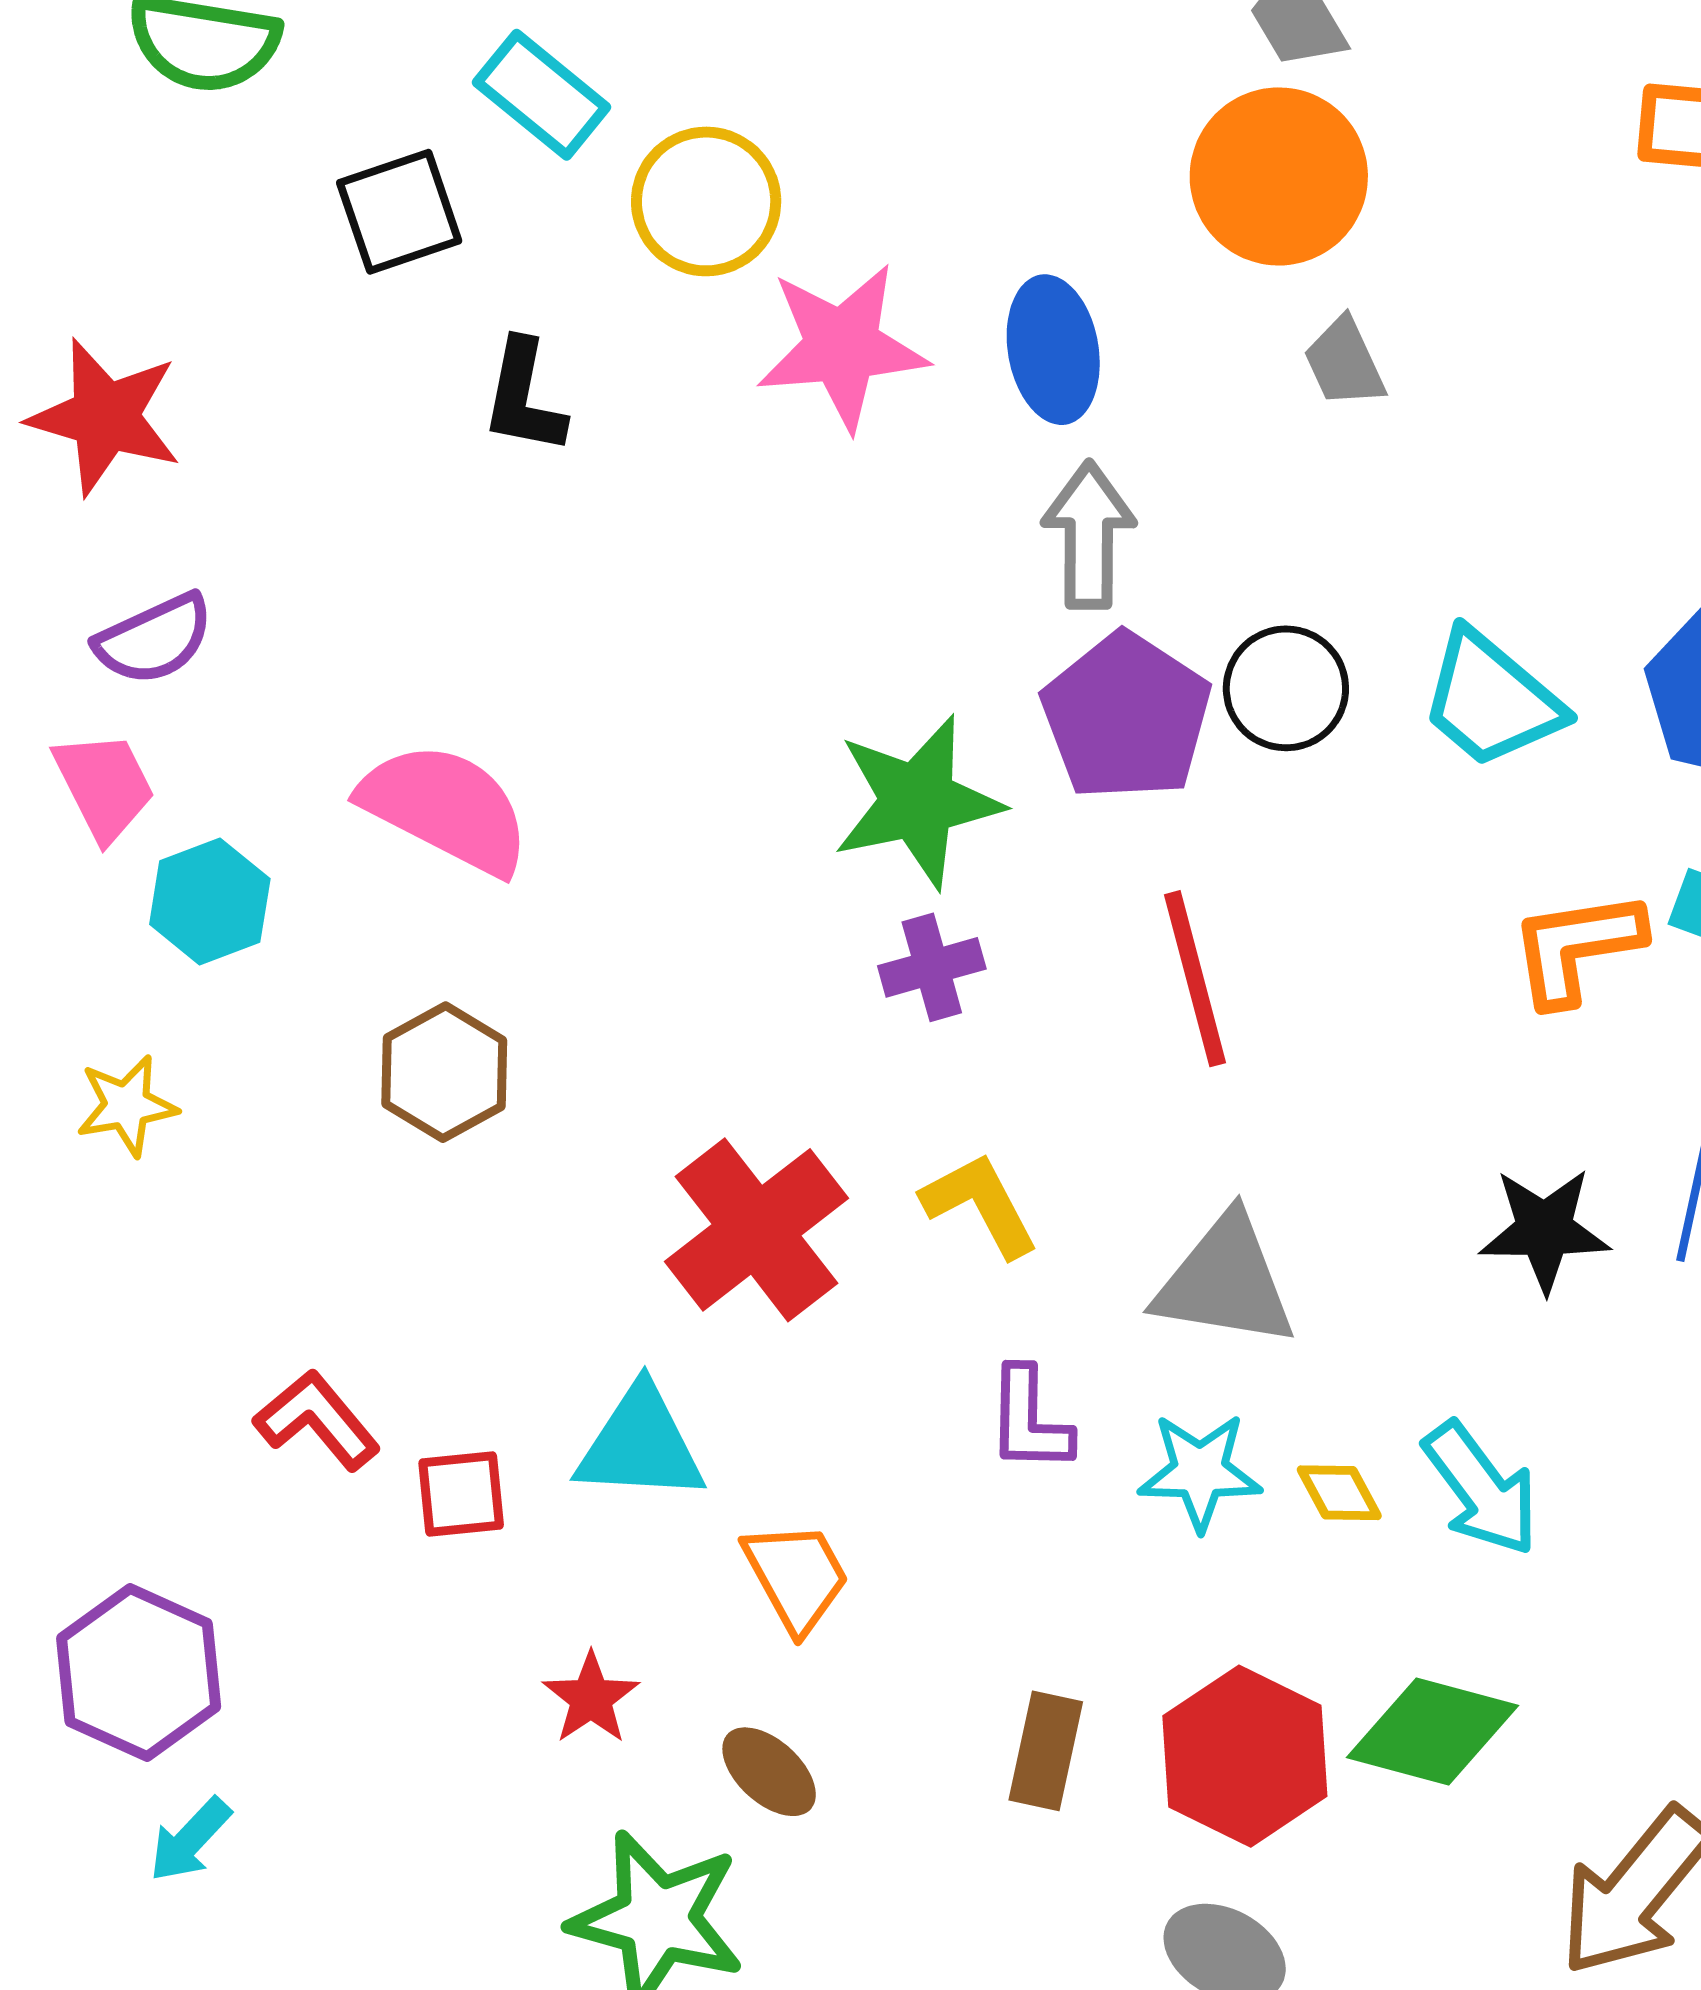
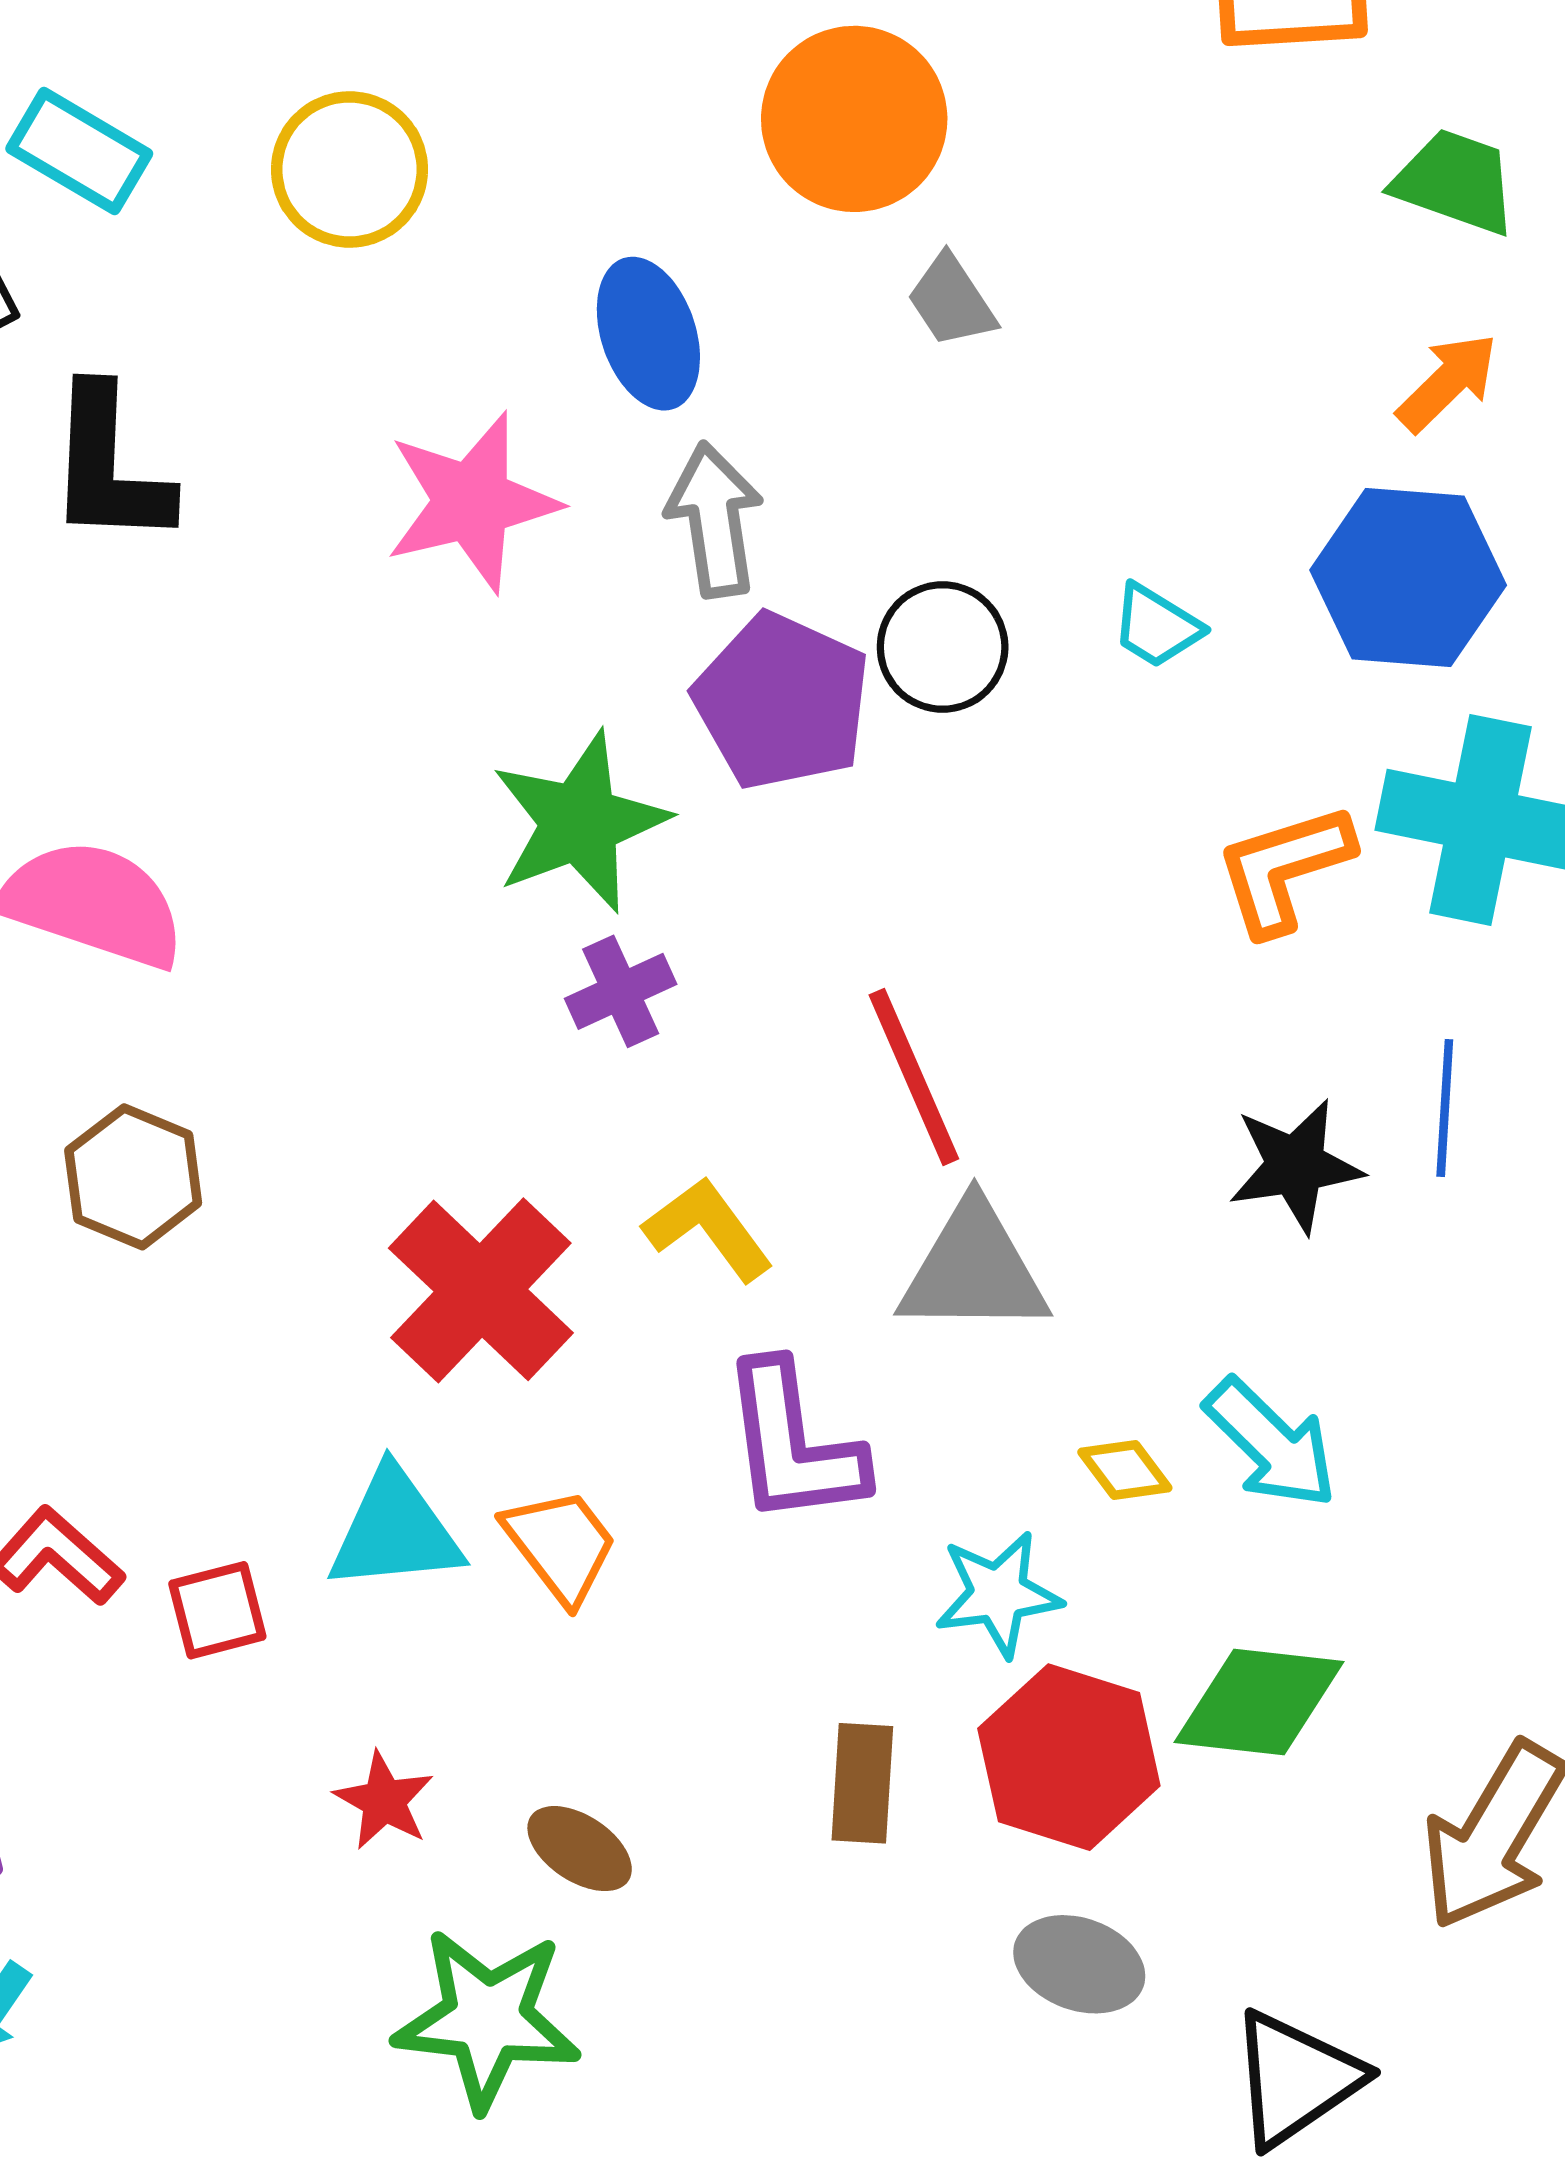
yellow circle: (706, 201) -> (350, 169), moved
pink star: (842, 347) -> (472, 502), moved
black L-shape: (524, 397) -> (109, 466), size x1.4
cyan trapezoid: (1491, 700) -> (1156, 626), size x0.6
red line: (1195, 979) -> (914, 1077), moved
purple L-shape: (1029, 1420) -> (793, 1444), size x1.5
cyan star: (1200, 1472) -> (998, 1594), moved
orange trapezoid: (796, 1576) -> (561, 1545), moved

